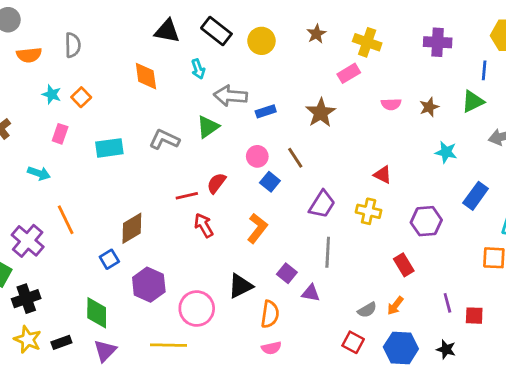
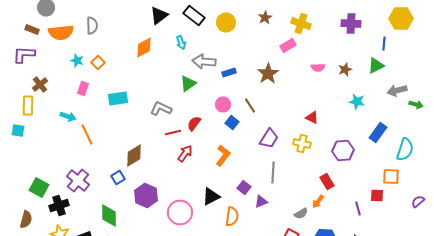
black triangle: (167, 31) -> (159, 16), turned -48
orange semicircle: (29, 55) -> (61, 32), size x1.4
orange diamond: (146, 76) -> (144, 48), turned 70
gray L-shape: (164, 139) -> (161, 108), moved
orange line: (66, 220) -> (87, 134), moved
red arrow: (204, 225) -> (185, 154), turned 66
purple cross: (28, 241) -> (78, 180), moved
purple triangle: (311, 293) -> (261, 202), turned -32
orange arrow: (395, 306) -> (318, 202), moved
red square: (474, 316) -> (377, 196), moved

